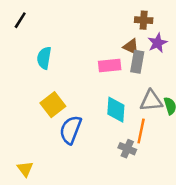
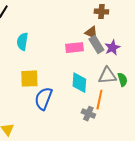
purple star: (157, 43) -> (112, 48), moved
gray rectangle: (137, 62) -> (96, 45), turned -42
yellow square: (53, 105) -> (29, 79), turned 36

